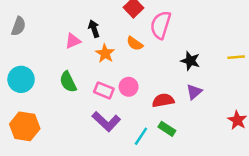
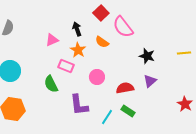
pink semicircle: (161, 25) -> (123, 27), turned -55
black arrow: (94, 29) -> (77, 29), moved
green semicircle: (68, 82) -> (51, 84), moved
pink rectangle: (104, 90) -> (66, 66), moved
purple L-shape: (106, 121) -> (79, 105), turned 40

